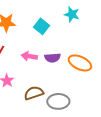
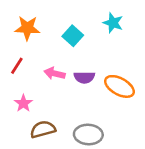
brown semicircle: (34, 93) -> (43, 129), moved

